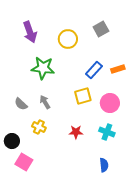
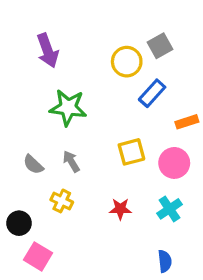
yellow circle: (68, 39) -> (127, 62), moved
orange rectangle: (118, 69) -> (187, 122), moved
blue rectangle: (94, 70) -> (152, 93), moved
cyan cross: (107, 132) -> (169, 209), turned 35

